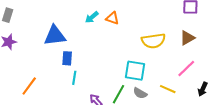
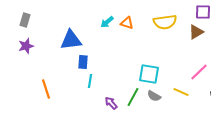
brown triangle: (187, 38) -> (196, 32), moved
yellow semicircle: (153, 41) -> (165, 22), moved
orange line: (29, 86) -> (46, 89), turned -54

